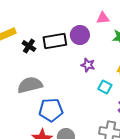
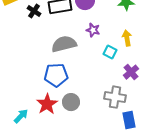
gray semicircle: (30, 85) -> (64, 44), moved

